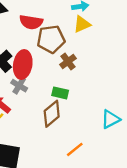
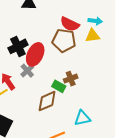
red semicircle: (31, 22) -> (70, 24), moved
brown cross: (68, 61) -> (71, 79), moved
cyan triangle: (110, 119) -> (82, 118), moved

